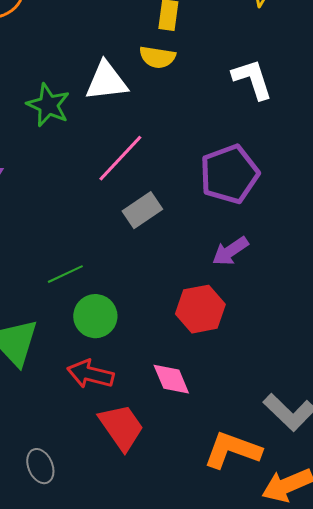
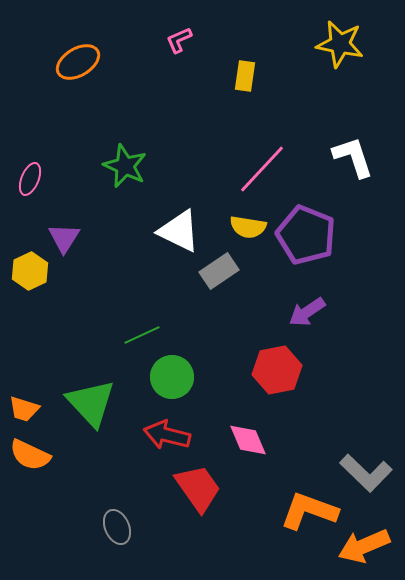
yellow semicircle: (157, 57) -> (248, 227), moved
white L-shape: (252, 79) -> (353, 157), moved
white triangle: (106, 81) -> (179, 231), moved, turned 33
pink line: (120, 158) -> (262, 169), moved
purple pentagon: (229, 174) -> (306, 235), turned -30

